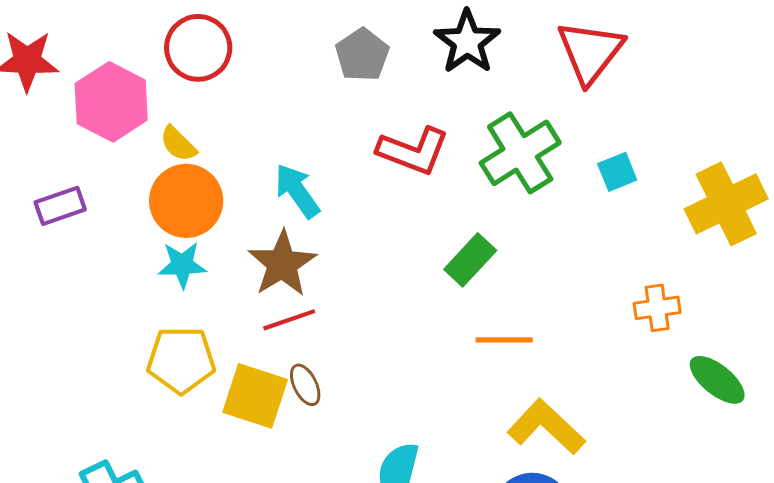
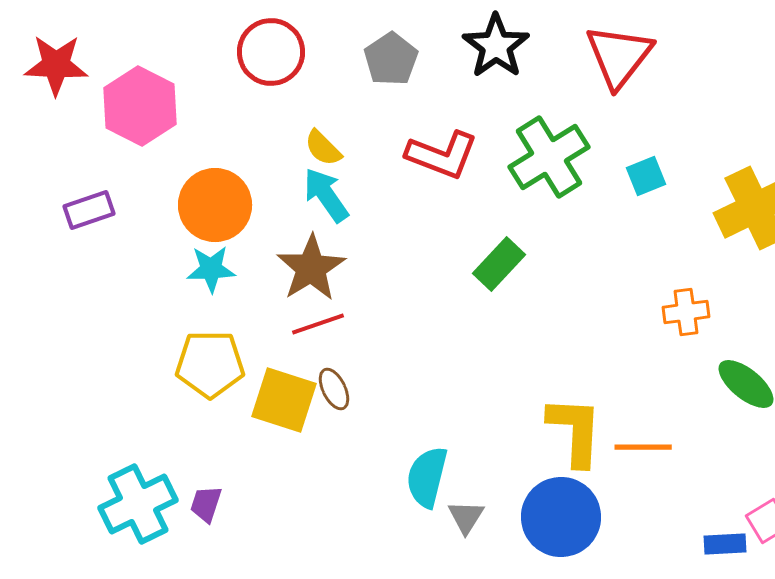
red circle: (198, 48) -> (271, 52), moved
yellow semicircle: (178, 144) -> (323, 148), moved
orange line: (504, 340) -> (643, 447), moved
yellow L-shape: (546, 427) -> (575, 431), turned 50

